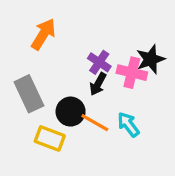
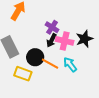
black star: (151, 59) -> (84, 39), moved
pink cross: (132, 73) -> (65, 41), moved

